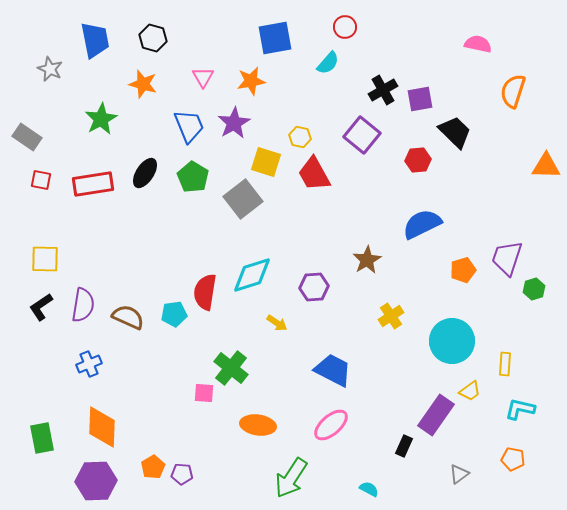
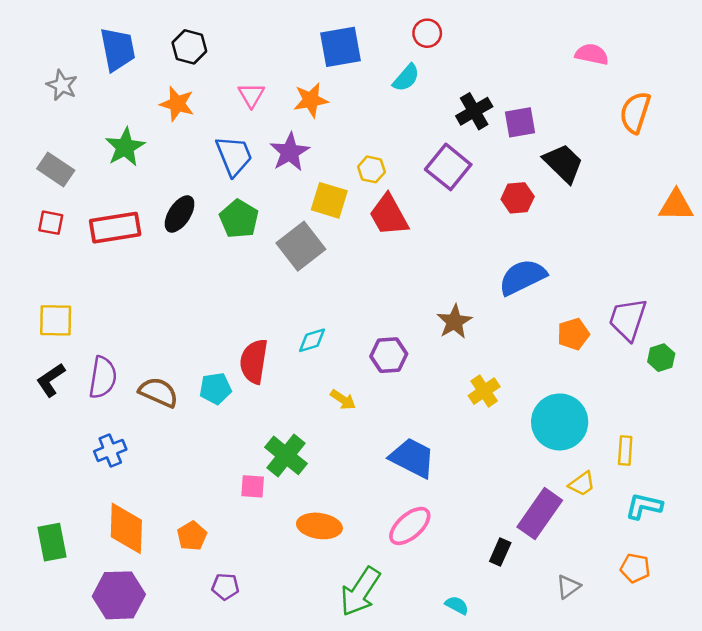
gray rectangle: (27, 137) -> (56, 169), moved
cyan diamond: (252, 275) -> (312, 340), size x0.6
orange pentagon: (153, 467) -> (192, 536), moved

